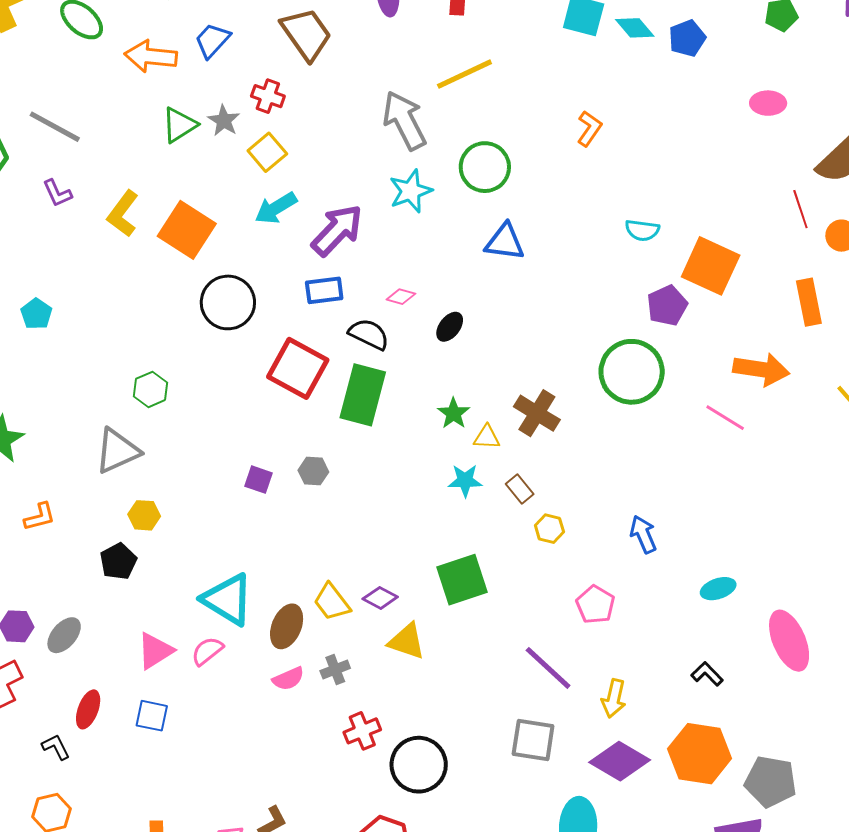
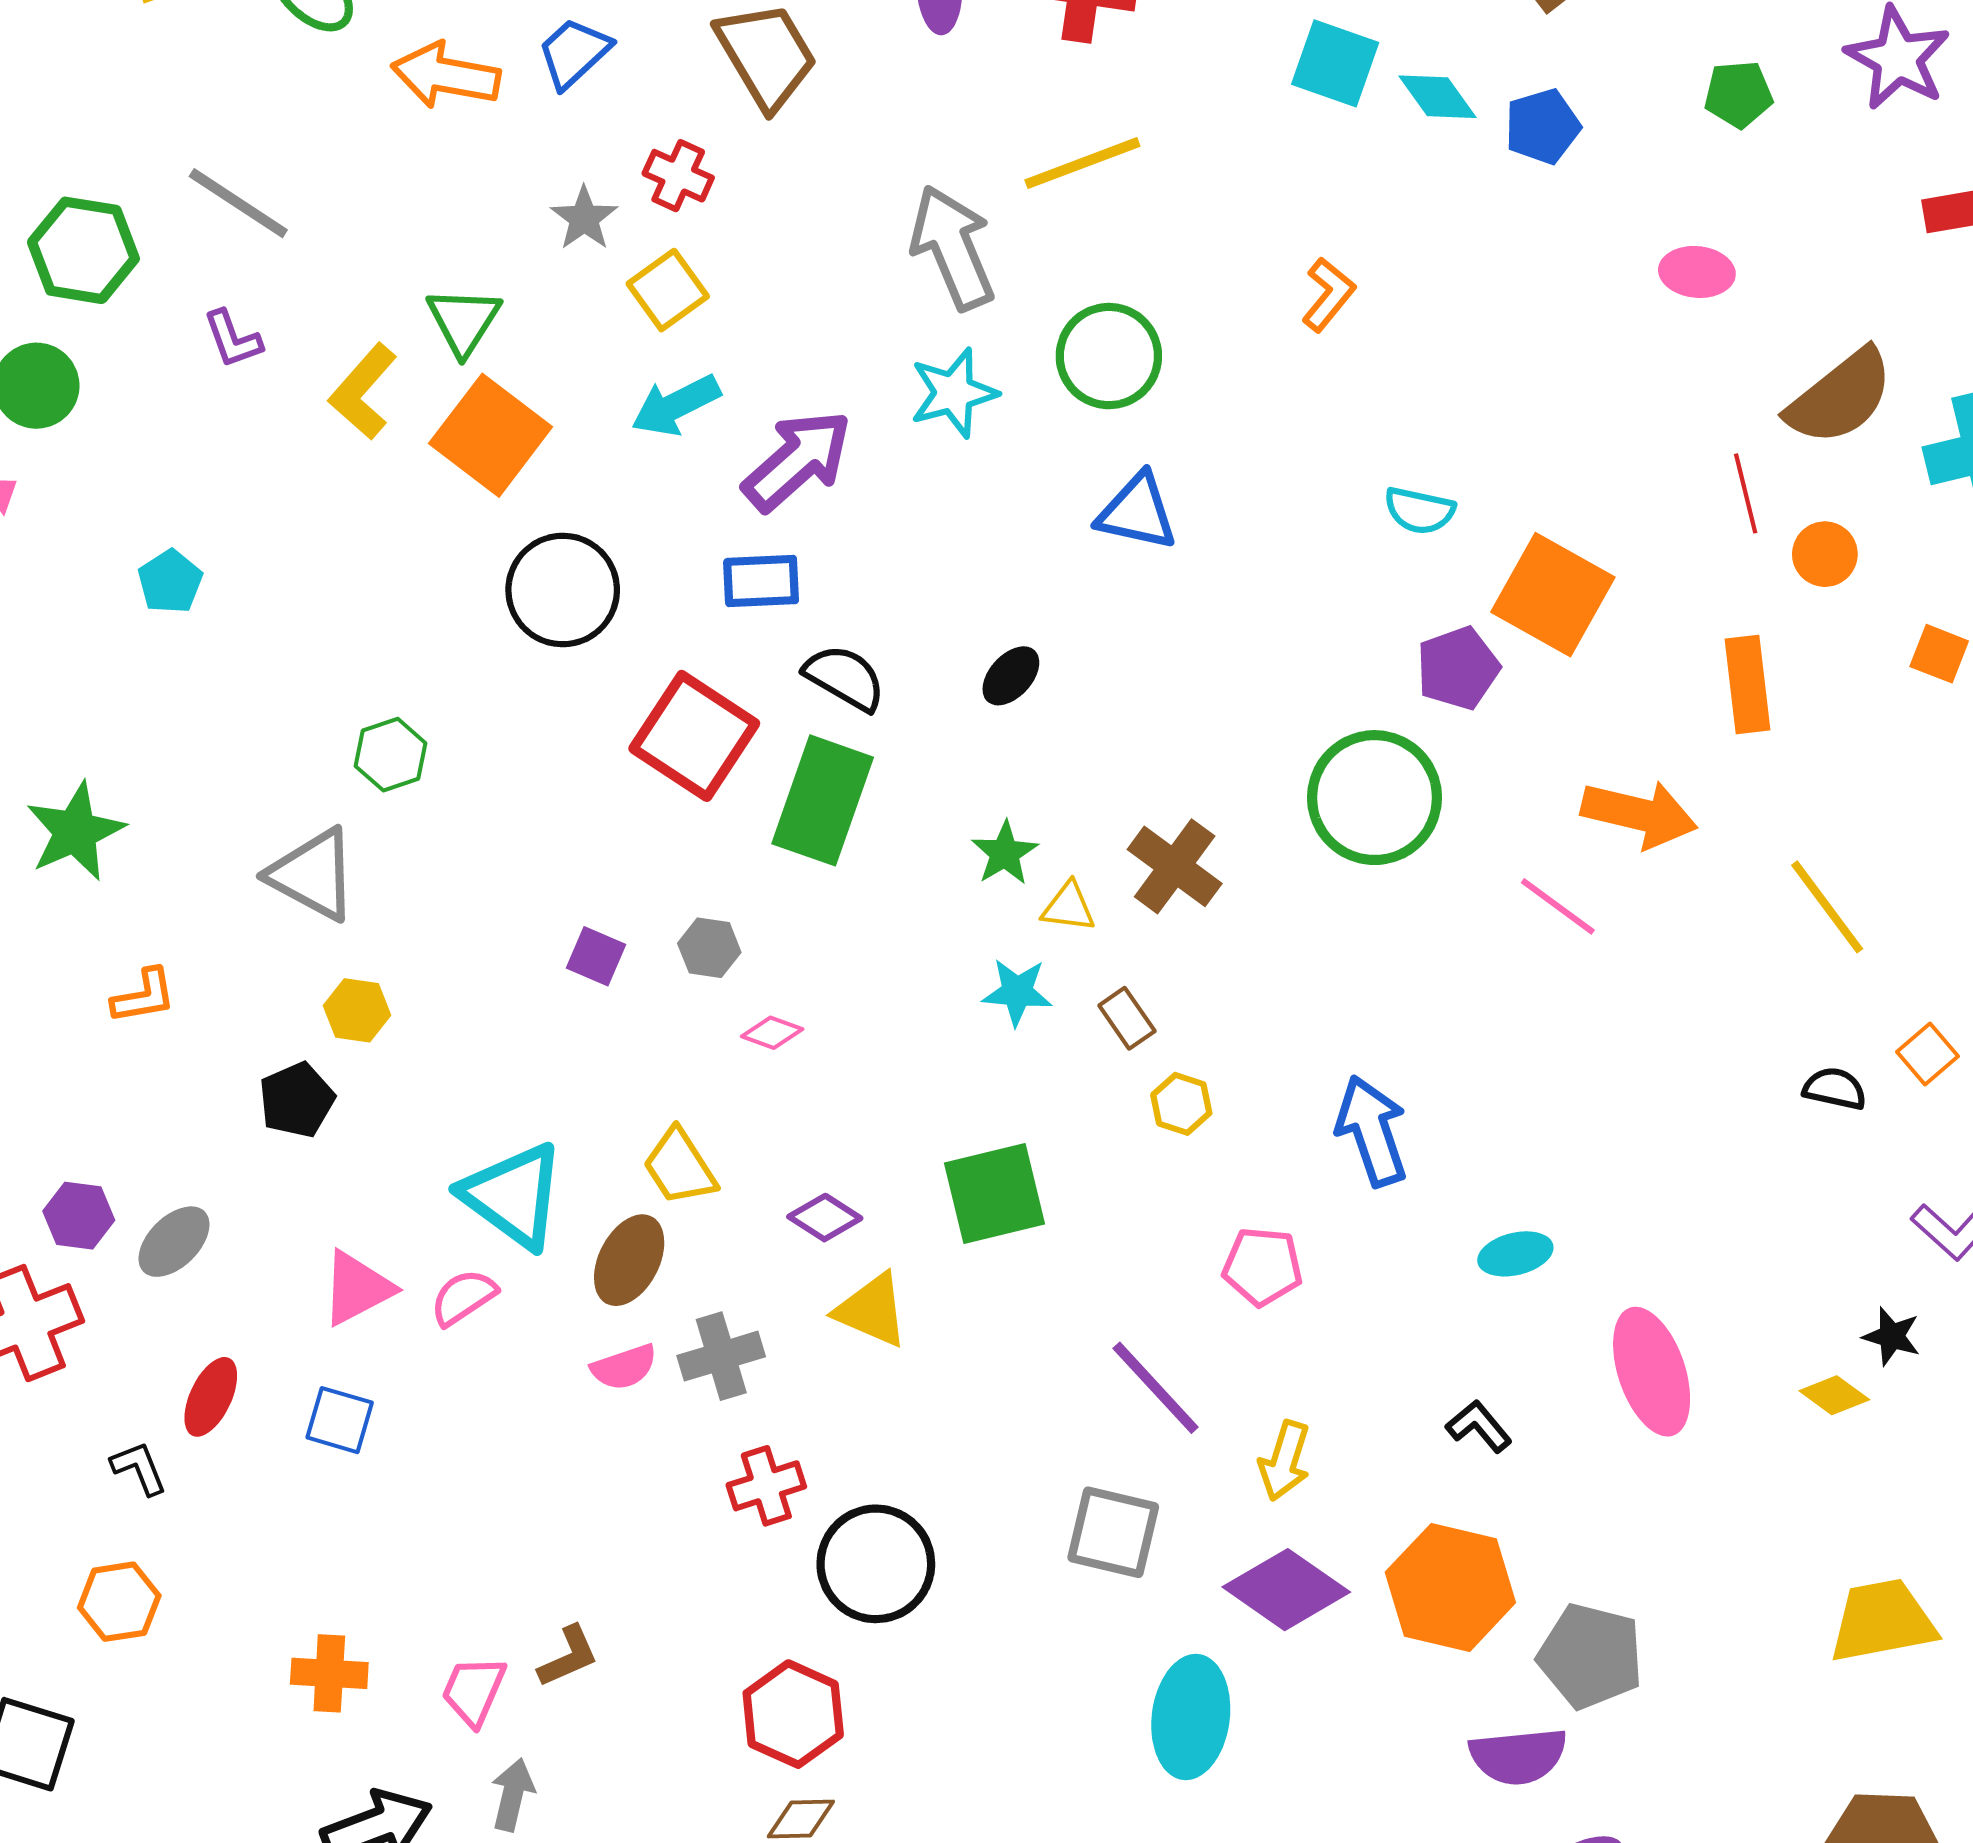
green triangle: (179, 125) -> (464, 321), moved, turned -30
pink diamond: (401, 297) -> (772, 1033), moved
gray triangle: (117, 451) -> (313, 875), turned 48
blue arrow: (643, 534) -> (1372, 1131), size x1.4
yellow trapezoid: (332, 602) -> (680, 1167), moved
pink pentagon: (595, 605) -> (1262, 1266), turned -30
gray cross: (335, 670) -> (721, 1356), size x1.4

